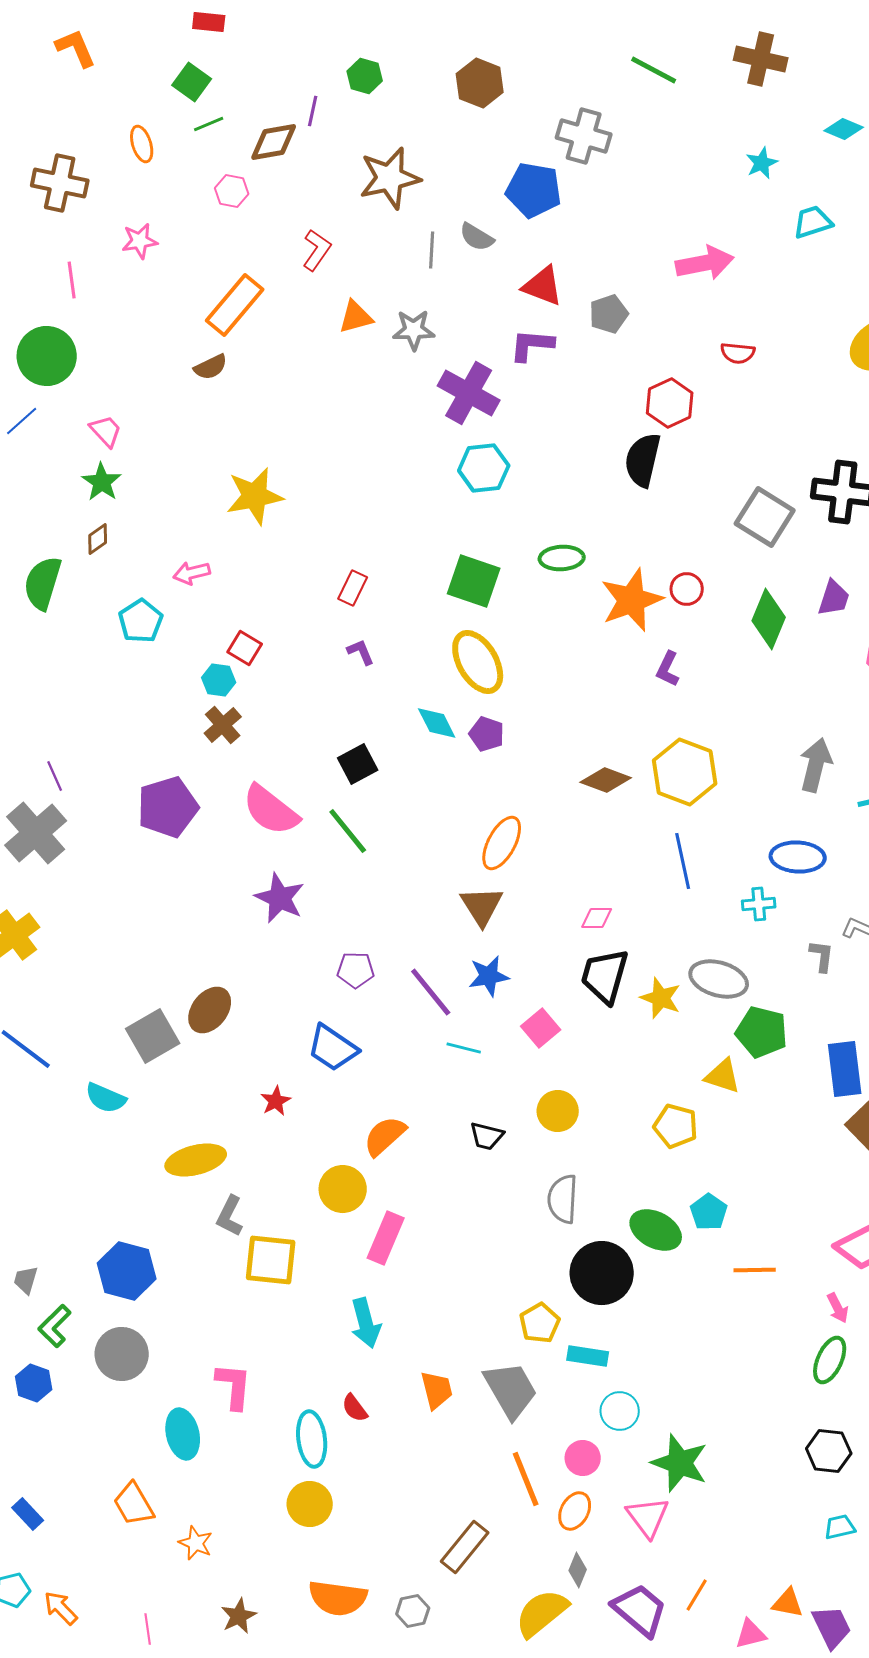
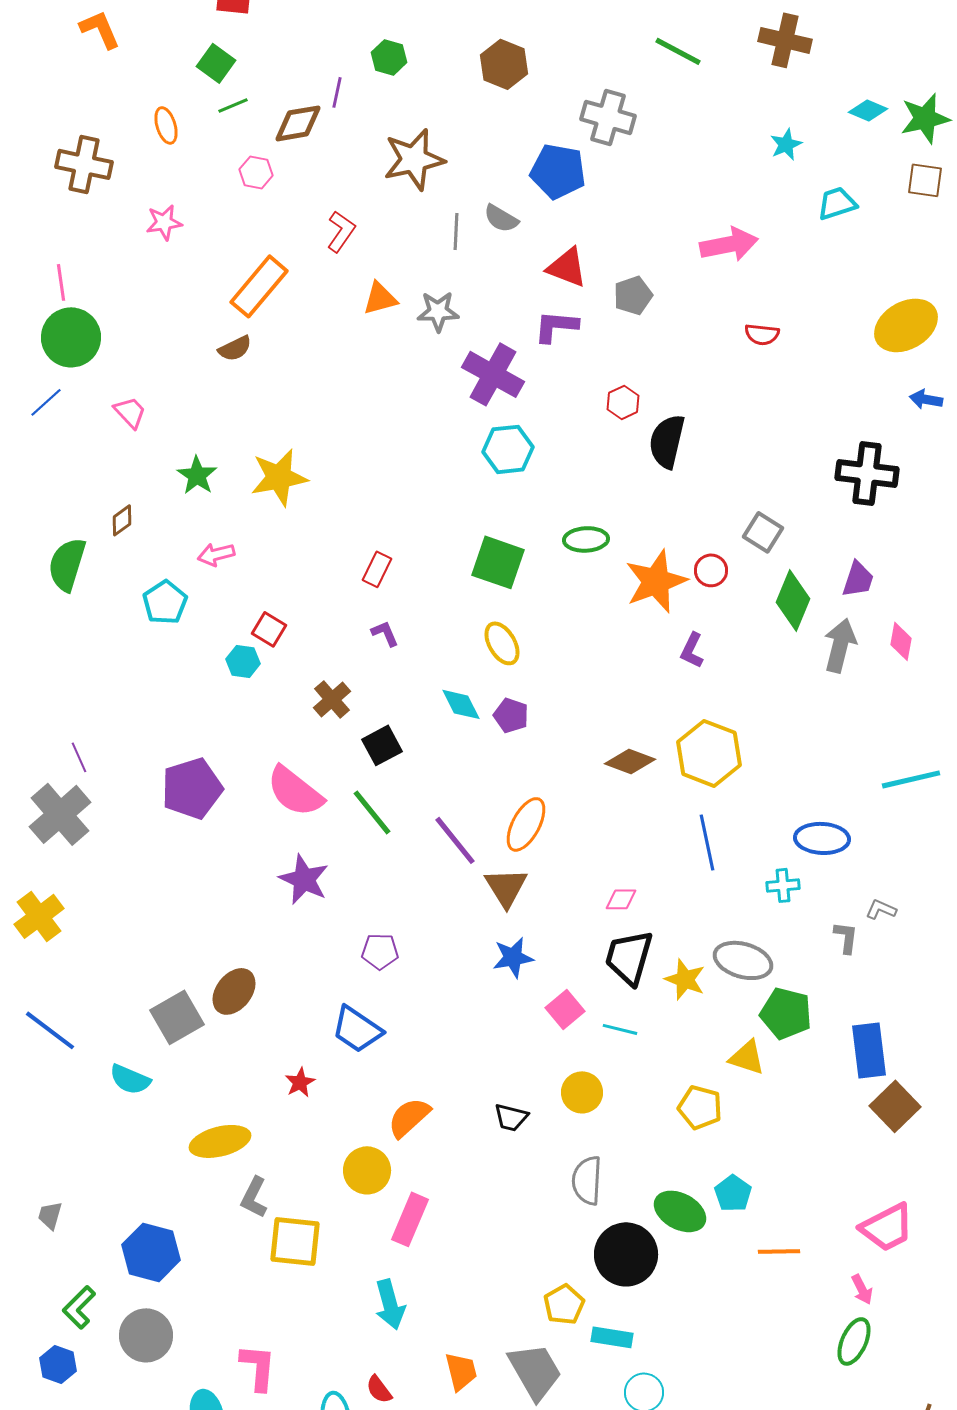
pink line: (72, 280) -> (61, 282), moved
red hexagon: (670, 403) -> (623, 402), moved, size x0.7
green star: (102, 482) -> (197, 475), moved
gray square: (765, 517) -> (763, 532), moved, size x0.7
yellow ellipse: (478, 662) -> (502, 643), size x0.7
brown cross: (223, 725) -> (332, 699), moved
gray arrow: (816, 765) -> (840, 645), moved
purple line: (431, 992) -> (455, 840), moved
cyan line: (464, 1048) -> (620, 1029), moved
gray trapezoid: (26, 1280) -> (50, 1215), moved

